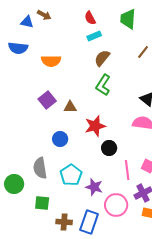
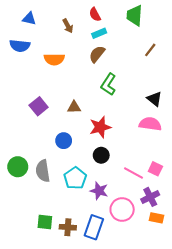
brown arrow: (44, 15) -> (68, 26), moved, turned 32
brown semicircle: (102, 58) -> (97, 54), moved
purple square: (47, 100) -> (39, 106), moved
black circle: (109, 148) -> (101, 155), moved
pink line: (127, 170) -> (134, 173), turned -54
green circle: (14, 184) -> (18, 167), moved
green square: (42, 203) -> (45, 222), moved

